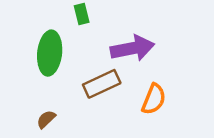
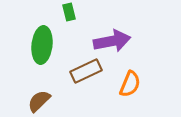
brown semicircle: (46, 119) -> (39, 101), size x1.4

